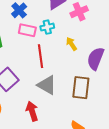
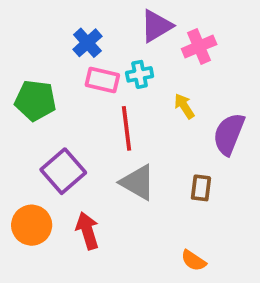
brown rectangle: (81, 88) -> (201, 188), size x0.6
red arrow: (32, 111) -> (87, 231), moved

